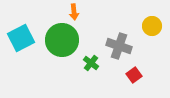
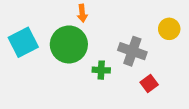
green cross: (91, 63) -> (101, 70), turned -35

